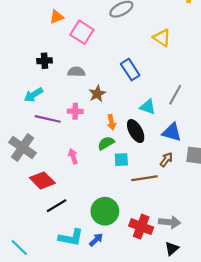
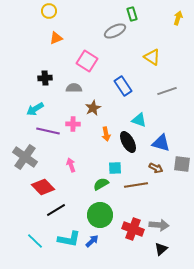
pink square: (82, 32) -> (87, 61), moved
gray line: (175, 95) -> (167, 91), moved, turned 42
green semicircle: (106, 143) -> (101, 184), moved
brown arrow: (166, 160) -> (156, 168), turned 80
cyan line: (19, 247) -> (35, 241), moved

